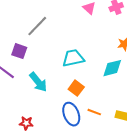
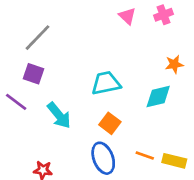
gray line: (37, 26) -> (38, 38), moved
orange line: (94, 112) -> (145, 155), moved

